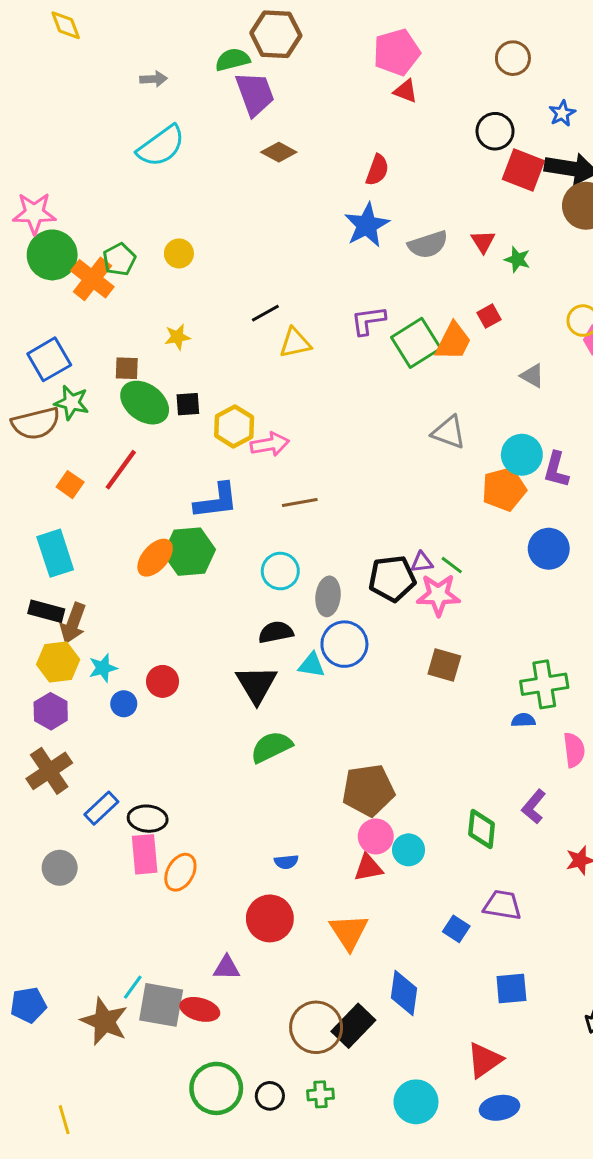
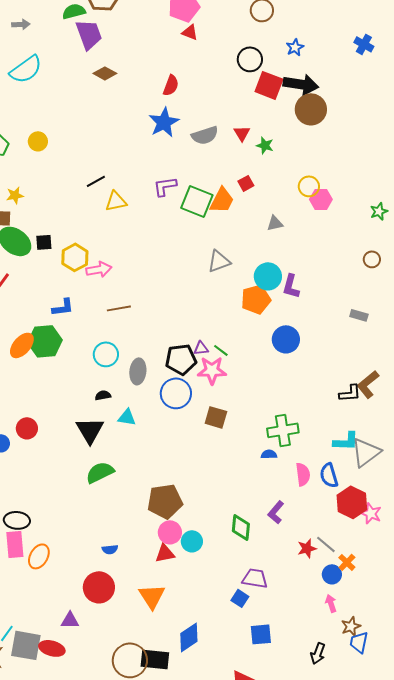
yellow star: (177, 337) -> (15, 195), moved
green square: (416, 343) -> (197, 201), turned -36
gray triangle: (532, 376) -> (275, 223), turned -42
gray triangle: (449, 432) -> (219, 261), turned -40
blue L-shape: (216, 501) -> (63, 307), size x0.7
black semicircle: (276, 632) -> (103, 395), size x0.7
blue circle: (344, 644) -> (176, 393), moved
blue square: (456, 929) -> (240, 598), moved
blue diamond: (404, 993) -> (189, 637), turned 48
black rectangle: (353, 1026) -> (155, 659), turned 52

